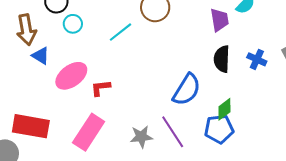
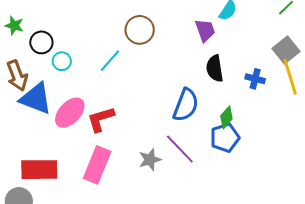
blue triangle: (41, 56) -> (36, 98), size x1.8
blue cross: (257, 59) -> (255, 79), moved
red L-shape: (101, 88) -> (101, 119), size x1.4

